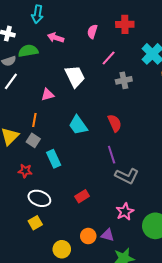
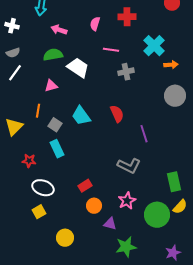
green semicircle: (28, 51) -> (53, 55), moved
pink line: (109, 58) -> (111, 50), turned 56
white trapezoid: (75, 76) -> (78, 68), turned -30
gray square: (33, 140) -> (55, 125), moved
purple line: (112, 155) -> (144, 134), moved
orange circle: (88, 236) -> (94, 206), moved

